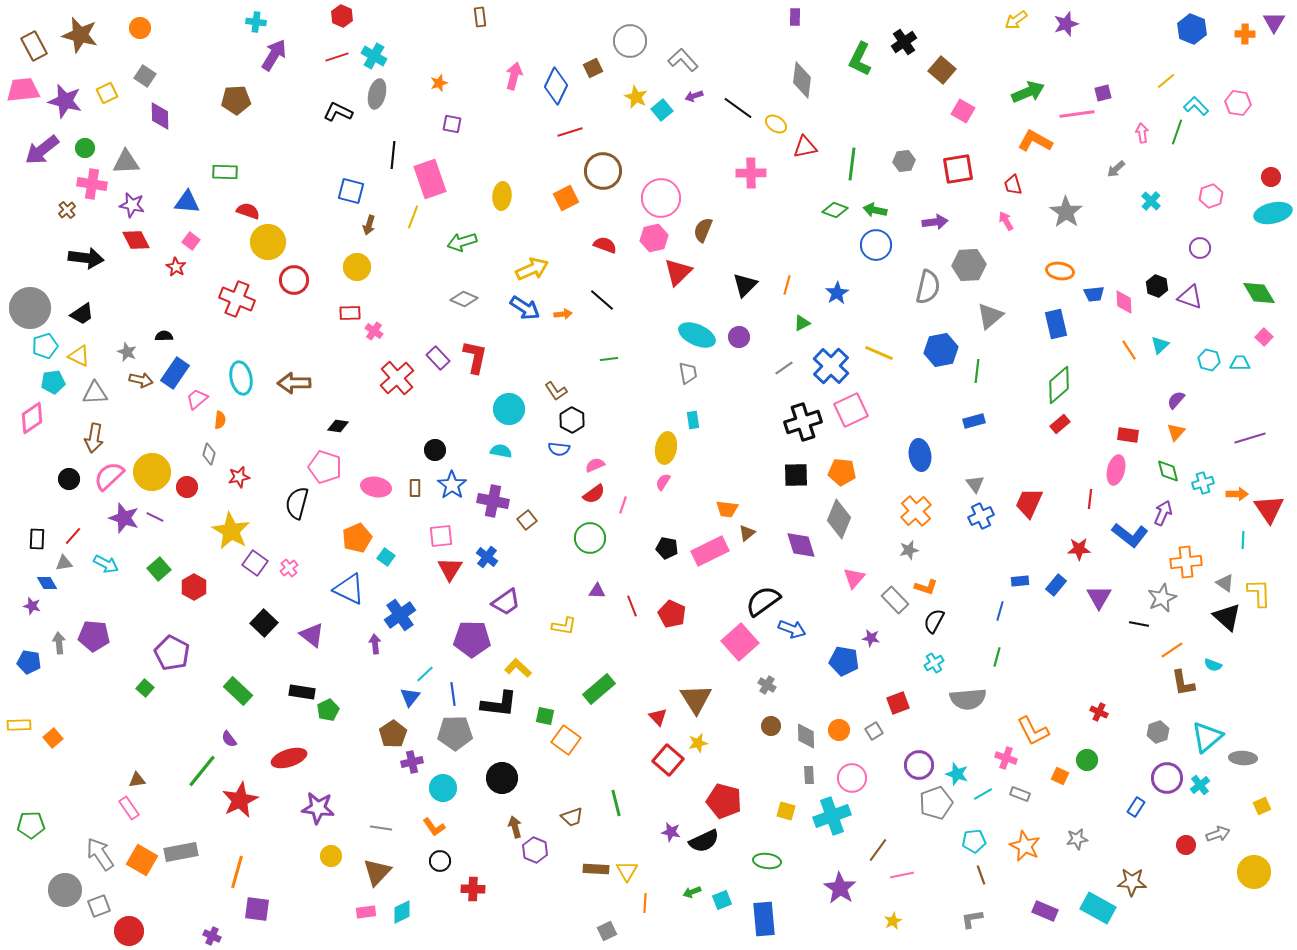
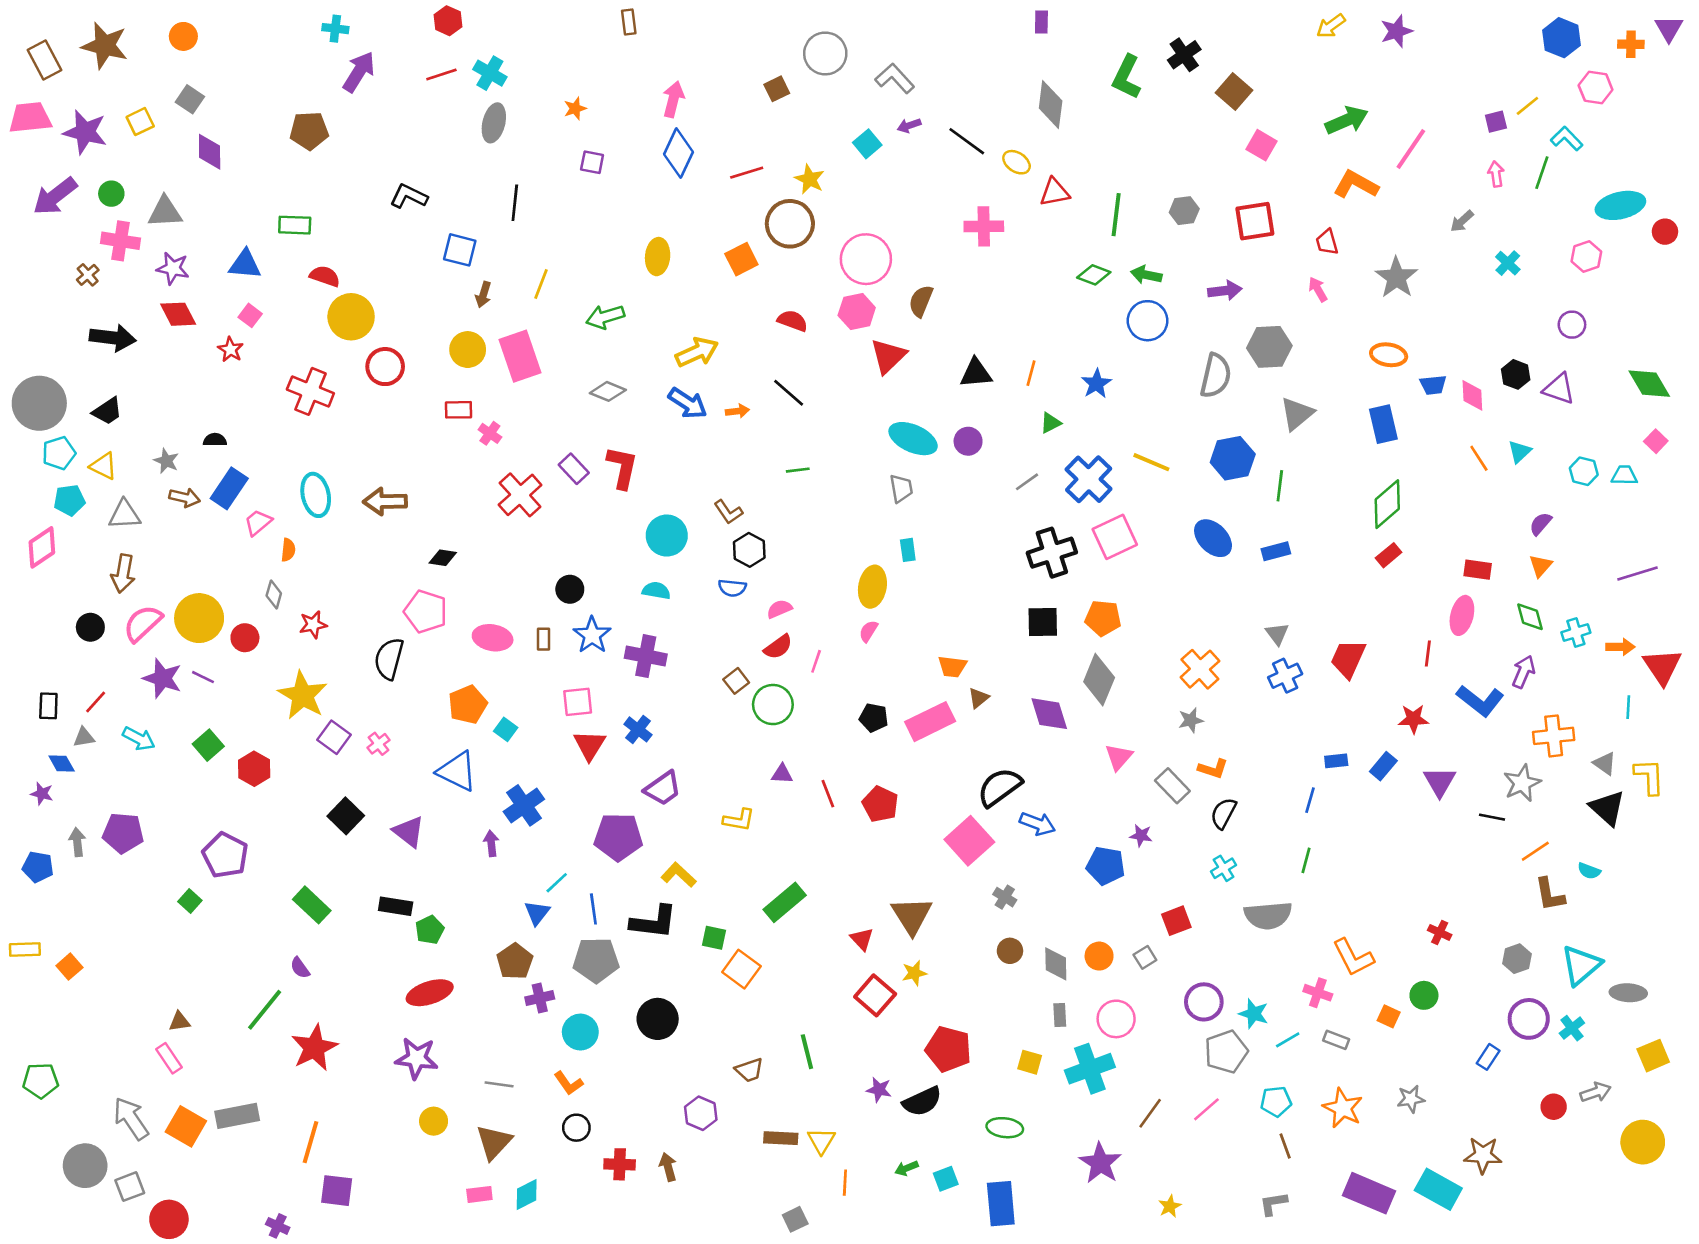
blue diamond: (556, 86) -> (679, 153), moved
purple square: (1103, 93) -> (1496, 122), moved
yellow star: (636, 97) -> (810, 179), moved
pink hexagon: (1238, 103) -> (1596, 88), moved
black L-shape: (338, 112) -> (409, 196), moved
pink line: (1077, 114) -> (1411, 149), turned -48
pink rectangle: (430, 179) -> (520, 356), moved
cyan ellipse: (1273, 213) -> (1620, 205), moved
black triangle: (745, 285) -> (976, 373), turned 40
blue ellipse: (920, 455) -> (1213, 538), moved, turned -36
brown square: (527, 520) -> (736, 681), moved
red ellipse: (289, 758) -> (430, 993), moved
yellow square: (1262, 806) -> (1653, 1056), size x1.4
brown arrow: (515, 827) -> (668, 1167), moved
pink line: (902, 875) -> (1206, 1109), moved, turned -30
purple rectangle: (1045, 911) -> (1369, 1193), size x1.5

